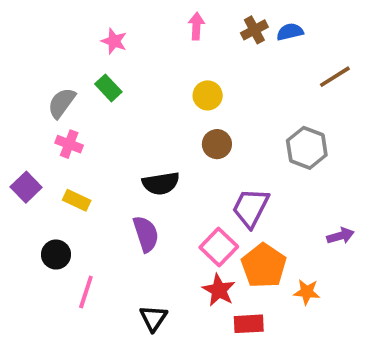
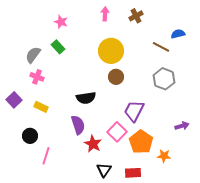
blue semicircle: (290, 32) -> (178, 34), moved
brown line: (335, 77) -> (161, 47), moved, turned 60
yellow circle: (208, 95) -> (111, 51), size x1.6
red star: (219, 290) -> (93, 144), moved
black triangle: (153, 318) -> (104, 170), moved

